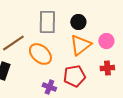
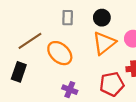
gray rectangle: (47, 22) -> (68, 18), size x0.6
red pentagon: (74, 76) -> (112, 84), moved

